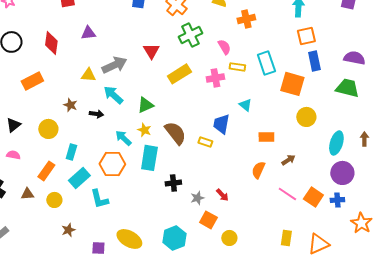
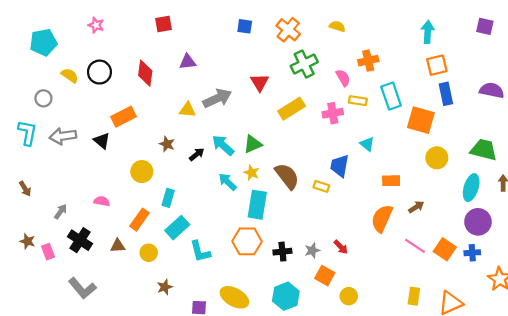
orange cross: (246, 19) -> (368, 61), moved
green trapezoid: (347, 88) -> (484, 150), moved
cyan arrow: (113, 95) -> (223, 145), moved
black arrow: (96, 114) -> (197, 154), turned -48
black triangle: (13, 125) -> (102, 141), moved, turned -42
orange hexagon: (112, 164) -> (247, 241), moved
orange semicircle: (258, 170) -> (382, 218), size x1.4
black cross: (173, 183) -> (282, 252), moved

